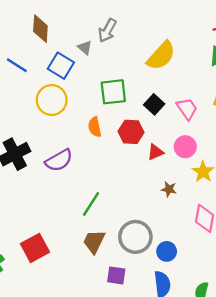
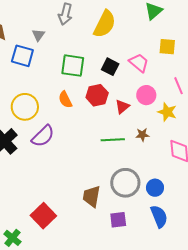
gray arrow: (107, 31) -> (65, 14), moved
gray triangle: (85, 48) -> (38, 35), turned 40
green square: (113, 92) -> (73, 66), turned 30
yellow circle: (52, 100) -> (25, 107), moved
green line: (91, 204) -> (113, 140), moved, turned 70

